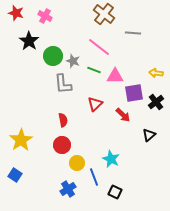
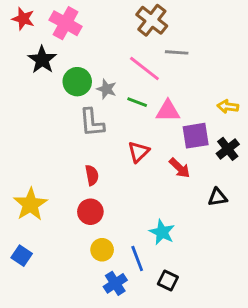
pink cross: (45, 16) -> (66, 23), size x1.5
gray line: (133, 33) -> (177, 52), moved
black triangle: (149, 135) -> (218, 197), turned 32
yellow circle: (77, 163) -> (102, 250), moved
blue cross: (68, 189) -> (115, 283), moved

